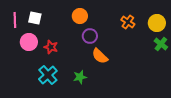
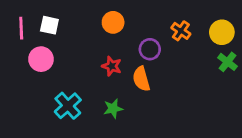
purple circle: (90, 36) -> (150, 49), moved
red star: (51, 47) -> (112, 66), moved
orange semicircle: (100, 56) -> (141, 79), turned 30

